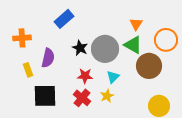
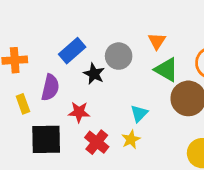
blue rectangle: (64, 19) -> (72, 51), moved
orange triangle: (136, 24) -> (157, 41), moved
gray circle: (105, 49) -> (119, 56), moved, size x0.7
red star: (85, 76) -> (79, 112), moved

